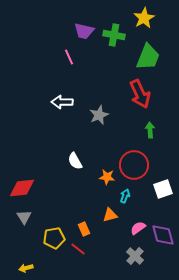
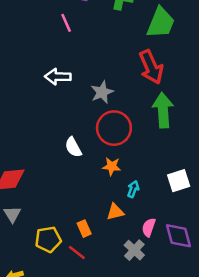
green arrow: (150, 130) -> (163, 110), size x1.8
red circle: (134, 165) -> (114, 128), moved
pink semicircle: (138, 228) -> (149, 227), turned -35
gray cross: (135, 256) -> (134, 250), moved

